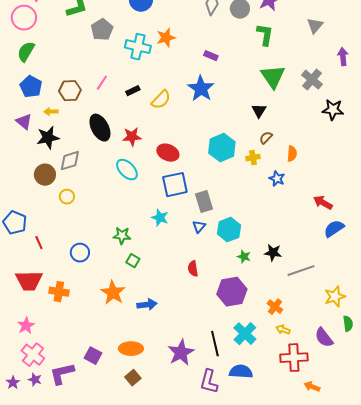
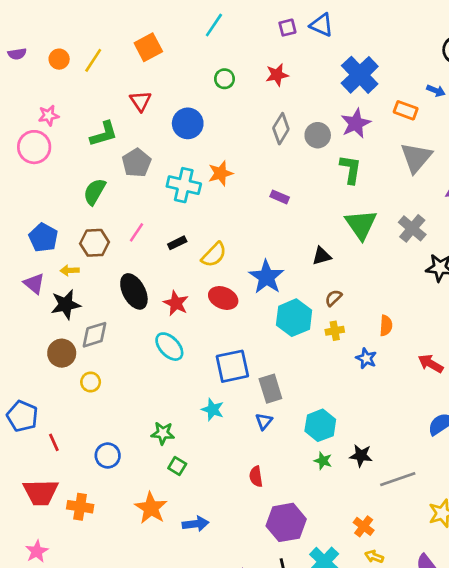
gray triangle: (315, 26) -> (416, 158), size x1.5
green semicircle: (26, 52) -> (95, 192), moved
blue star: (201, 89) -> (266, 277), moved
black triangle: (259, 111) -> (322, 256), moved, turned 42
red star: (132, 137) -> (176, 303), turned 30
brown semicircle: (266, 138) -> (333, 298), moved
red ellipse: (168, 153) -> (223, 298), moved
red arrow: (323, 203) -> (431, 364), moved
cyan hexagon: (229, 230) -> (320, 425), moved
purple hexagon: (232, 292) -> (286, 522), moved

